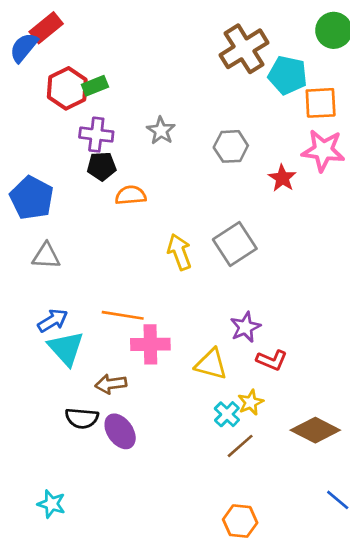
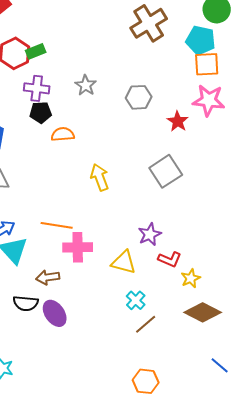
cyan pentagon: (288, 75) -> (201, 40), moved
gray square: (235, 244) -> (166, 171), moved
yellow star: (251, 402) -> (191, 278), moved

